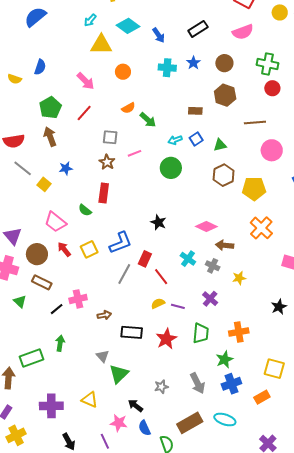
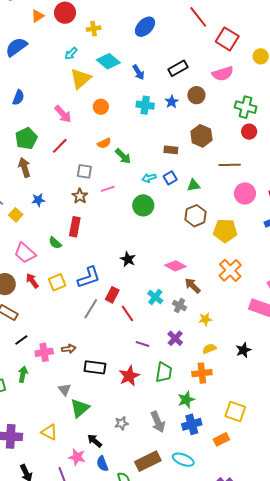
yellow triangle: (101, 45) -> (81, 79), turned -45
brown circle: (224, 63) -> (196, 95), moved
brown arrow: (225, 245) -> (193, 286), turned 36
pink cross: (78, 299) -> (44, 352), moved
yellow semicircle: (158, 303) -> (209, 349), moved

